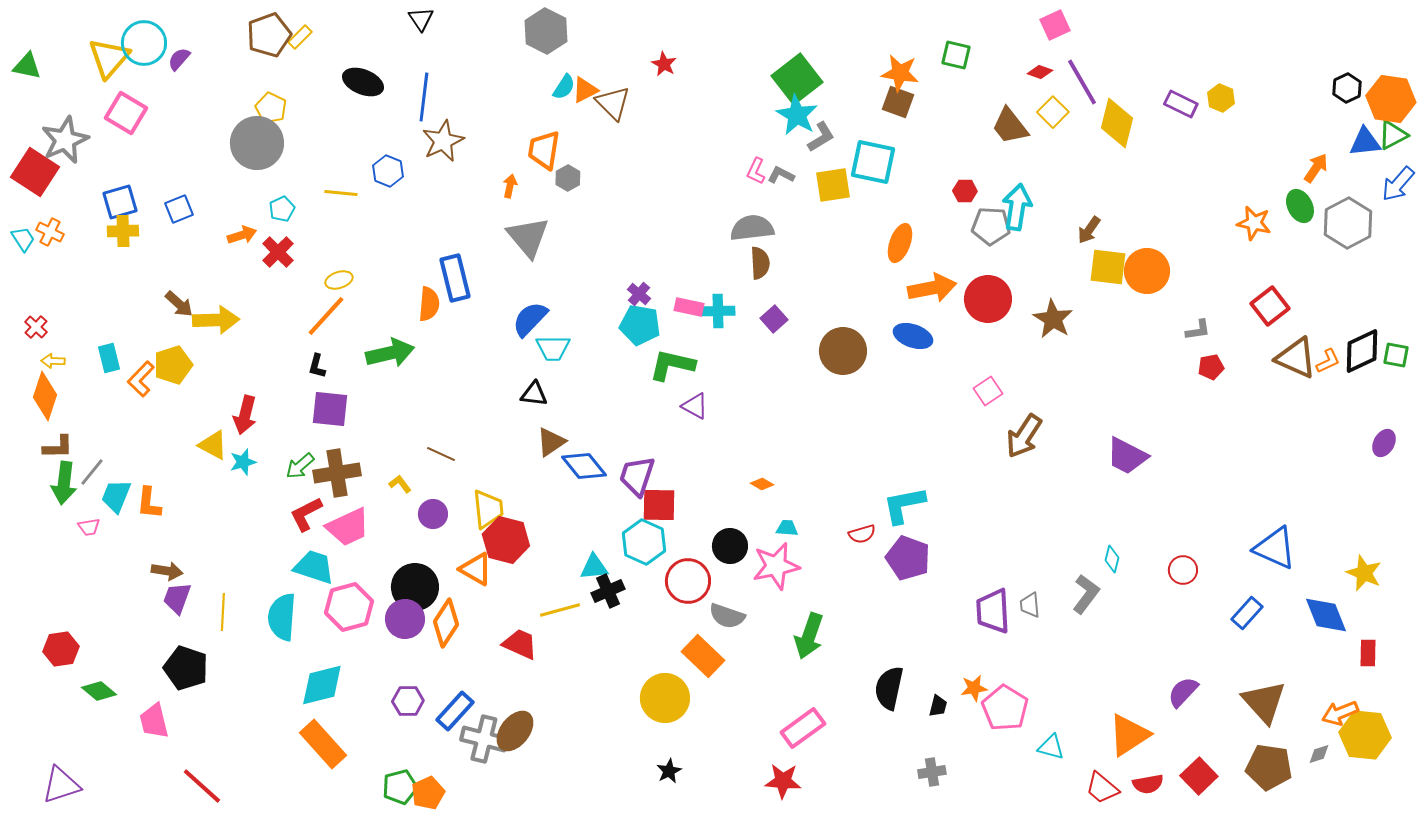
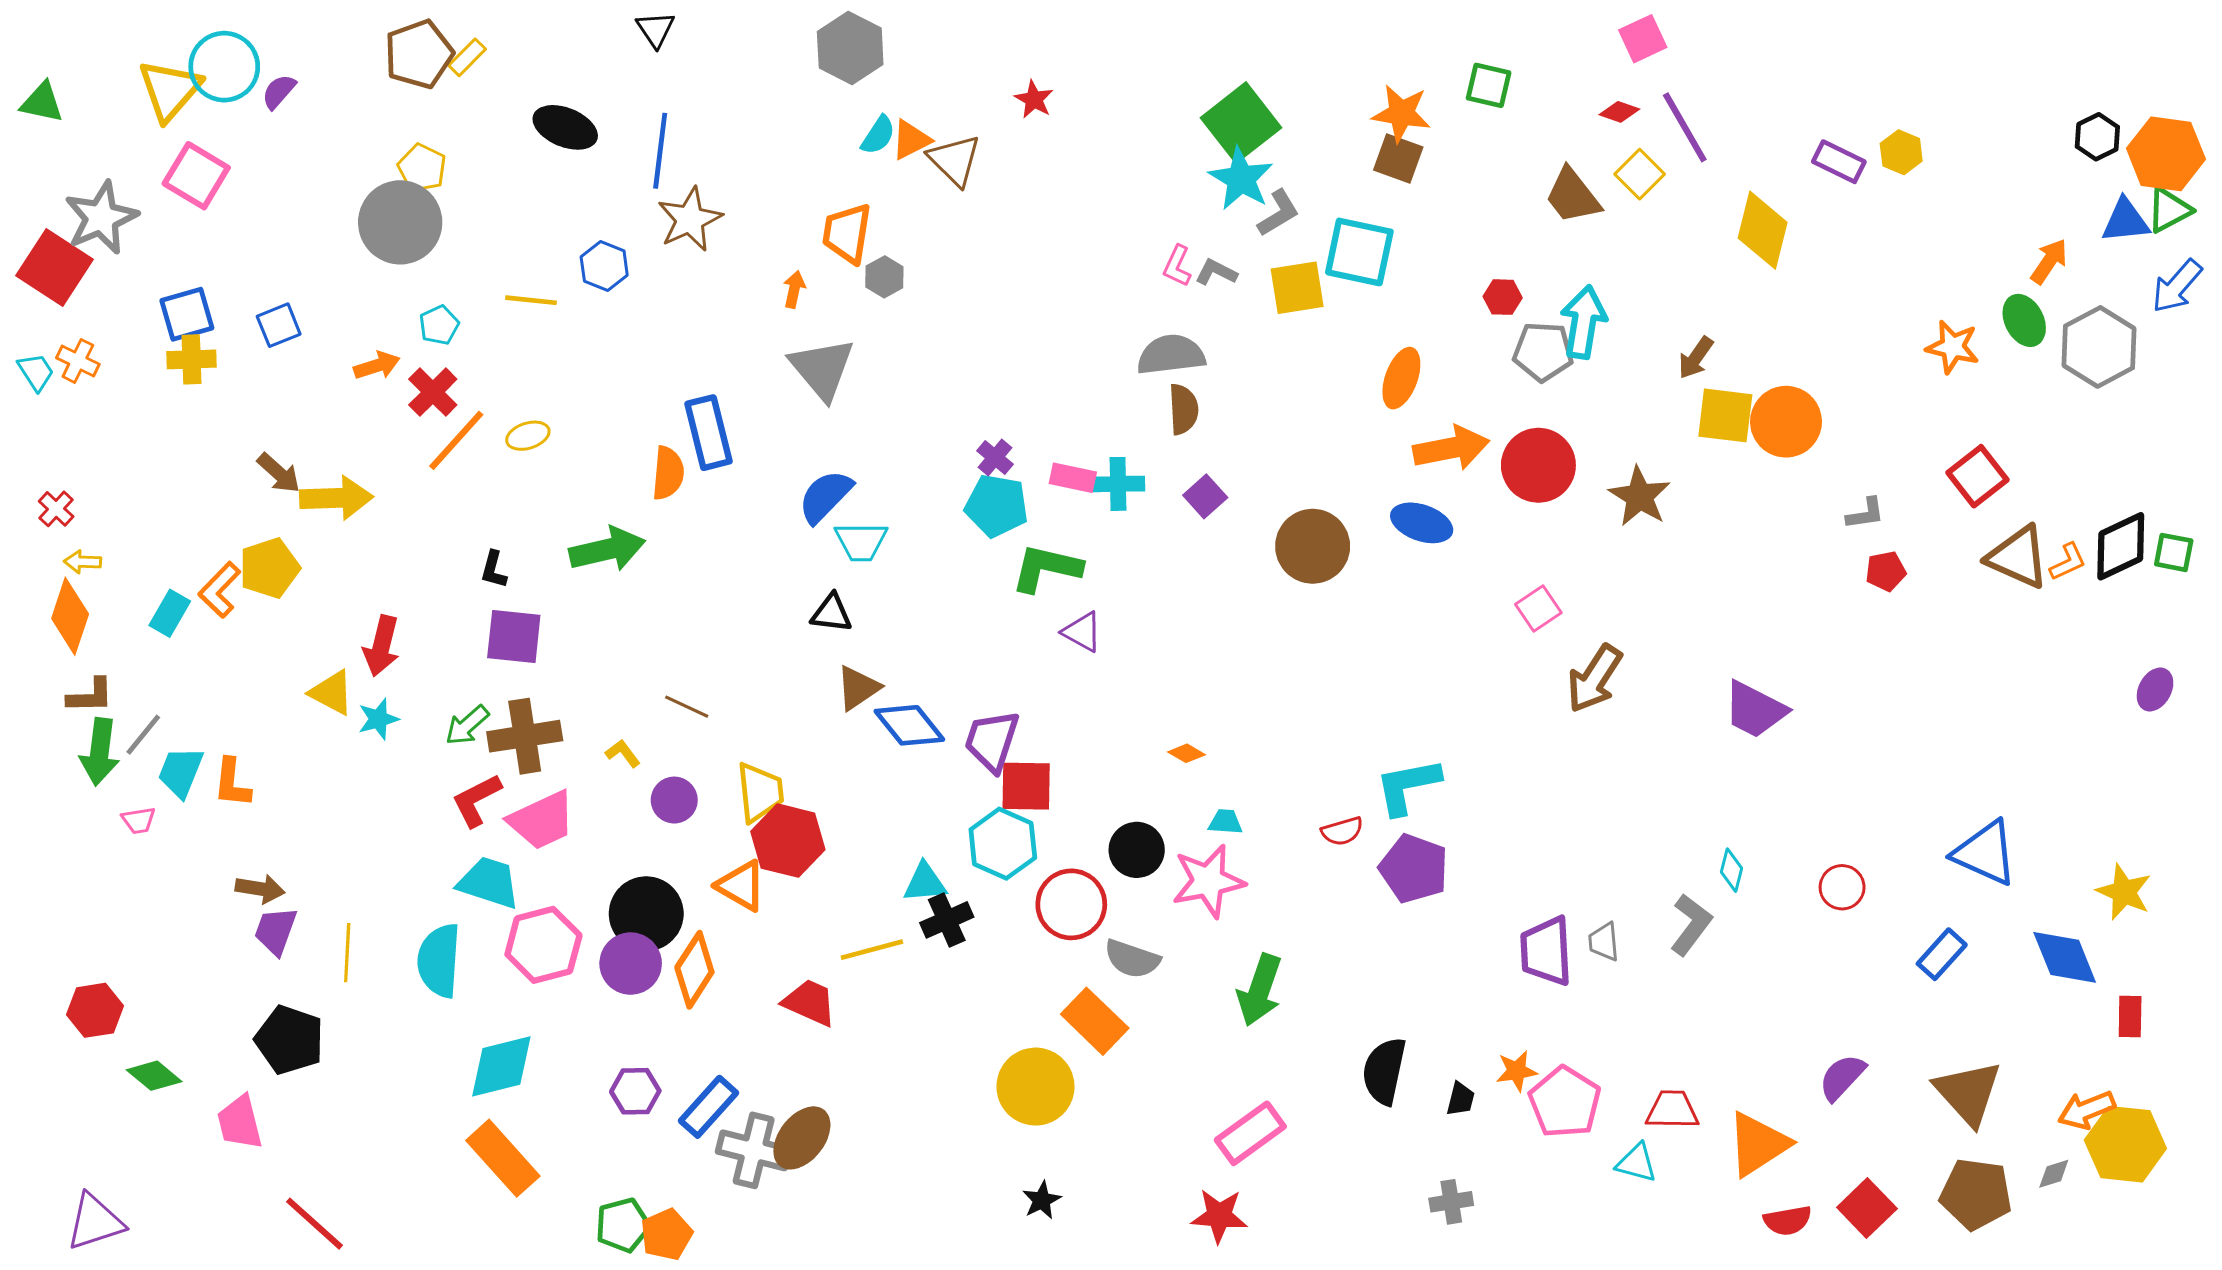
yellow diamond: (1117, 123) -> (1763, 230), moved
orange line: (326, 316) -> (456, 440), moved
cyan rectangle: (109, 358) -> (170, 613), moved, turned 44
red trapezoid: (1102, 788) -> (1672, 1110), moved, turned 141

